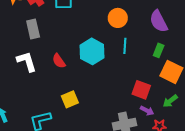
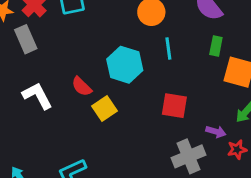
gray rectangle: (33, 29) -> (26, 39), moved
red square: (141, 90) -> (174, 106), moved
yellow square: (70, 99) -> (104, 109), moved

